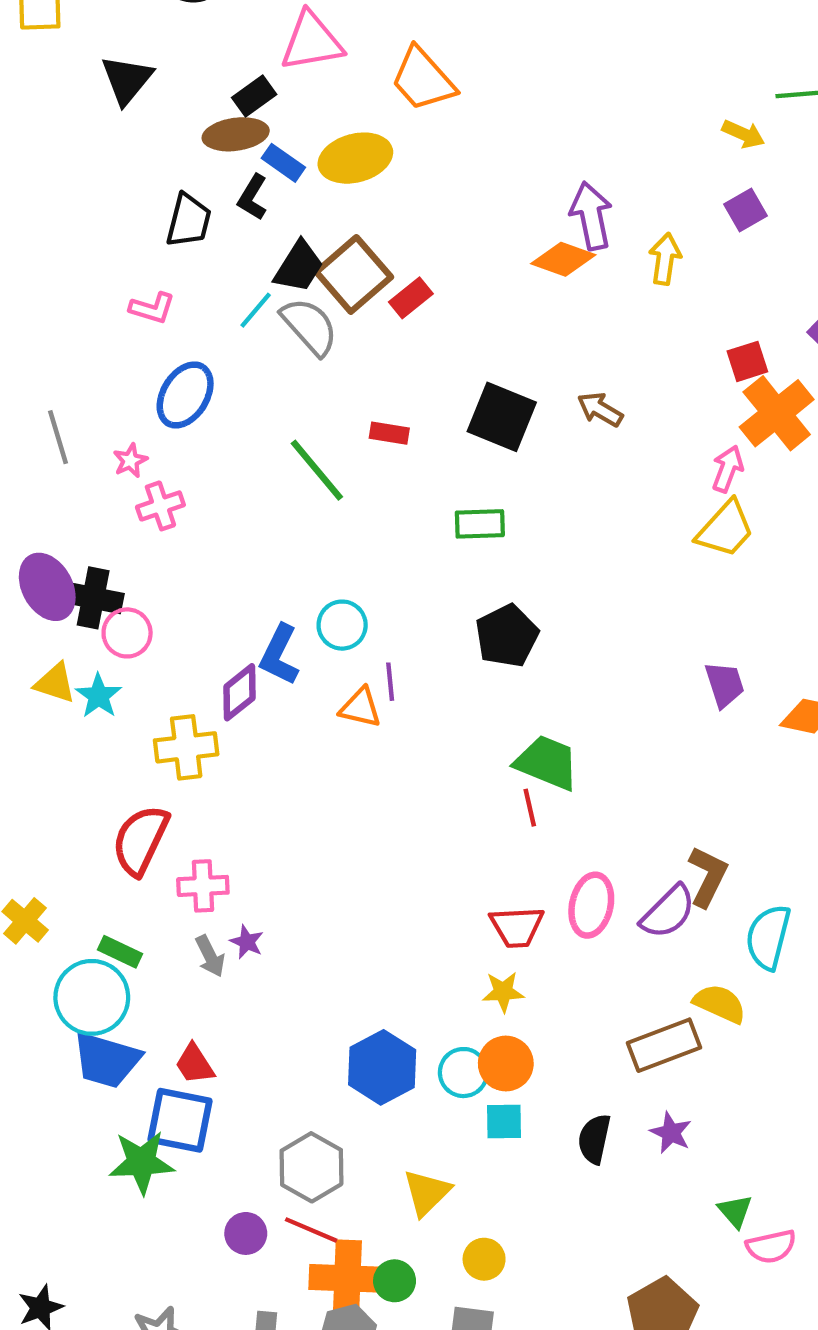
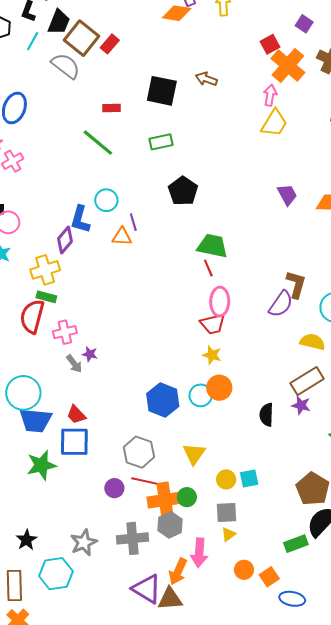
black trapezoid: (299, 267) -> (59, 22), moved
cyan line: (256, 310) -> (33, 41), moved
green line: (317, 470) -> (98, 143), moved
pink ellipse: (591, 905) -> (220, 302), moved
green rectangle: (120, 952) -> (46, 297), moved
yellow star: (503, 992) -> (212, 355), turned 30
brown rectangle: (664, 1045) -> (307, 381), moved
cyan square: (504, 1122) -> (249, 479), moved
green star: (142, 1162) -> (41, 465), moved

